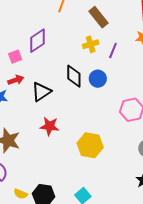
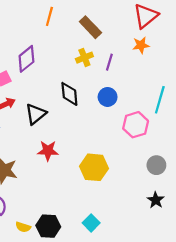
blue circle: (98, 79) -> (108, 97), moved

